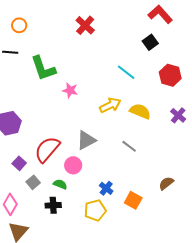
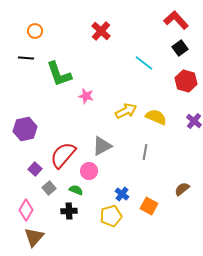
black square: (150, 42) -> (180, 48), moved
cyan line: (126, 72) -> (144, 63), moved
gray line: (129, 146) -> (145, 152), turned 63

